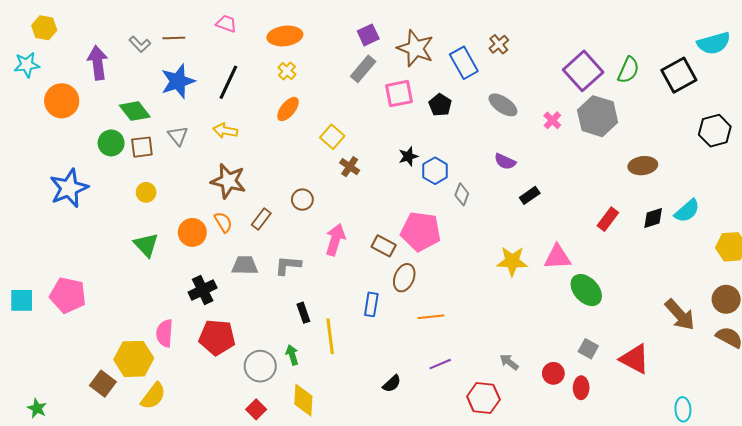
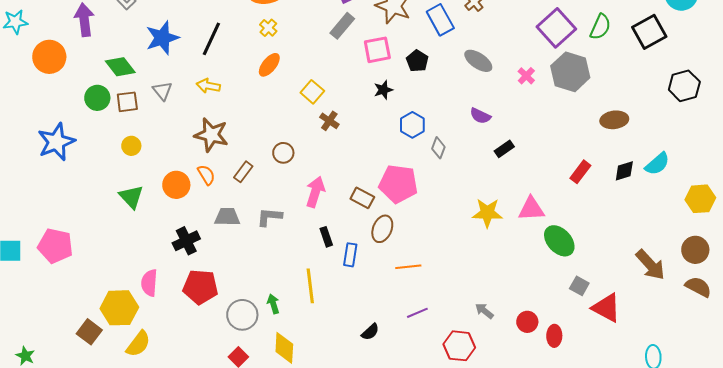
black star: (408, 156) -> (383, 90), moved
black rectangle: (303, 313) -> (326, 237), moved
gray square: (588, 349) -> (579, 286), moved

